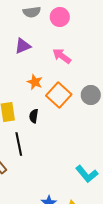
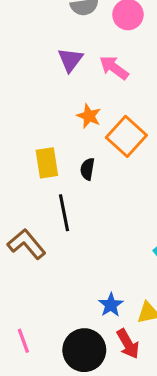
purple triangle: (23, 46) -> (70, 60), turned -30
pink arrow: (62, 56) -> (114, 68), moved

